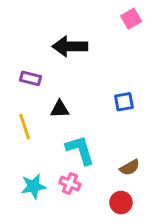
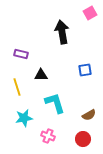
black arrow: (70, 46) -> (62, 32), moved, turned 80
pink cross: (70, 184) -> (48, 136), moved
cyan star: (33, 186) -> (24, 118), moved

